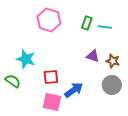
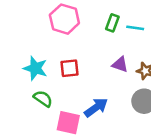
red square: (51, 77) -> (69, 68), moved
green semicircle: (13, 81) -> (43, 99), moved

